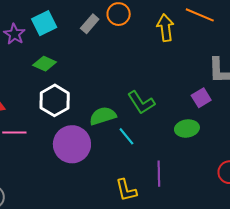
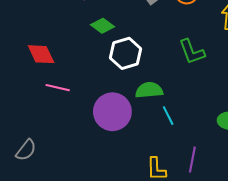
white hexagon: (55, 100) -> (126, 53), moved
green L-shape: (141, 103) -> (192, 52), moved

